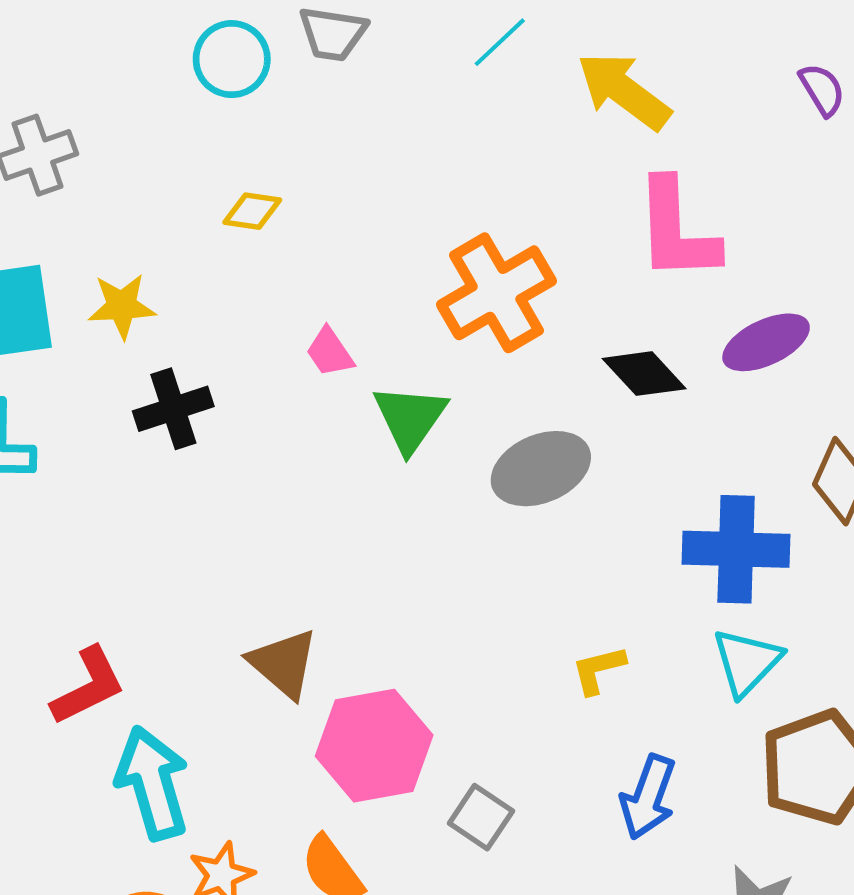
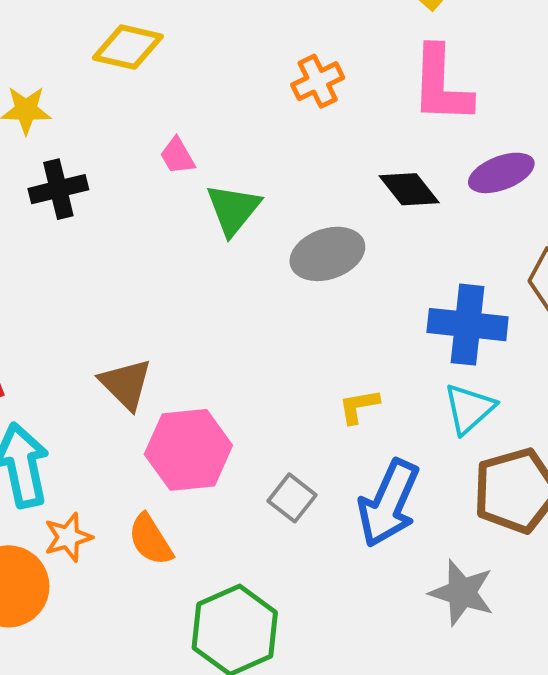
yellow diamond: (252, 211) -> (128, 47), size x1.6
orange cross: (496, 293) -> (318, 81), moved, size x0.6
blue arrow: (648, 797) -> (389, 503), size x1.4
gray square: (481, 817) -> (292, 498), moved

